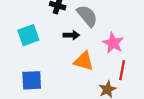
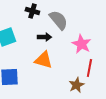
orange triangle: (84, 61) -> (43, 60), moved

